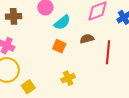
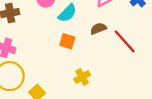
red line: (108, 52) -> (125, 41), turned -40

